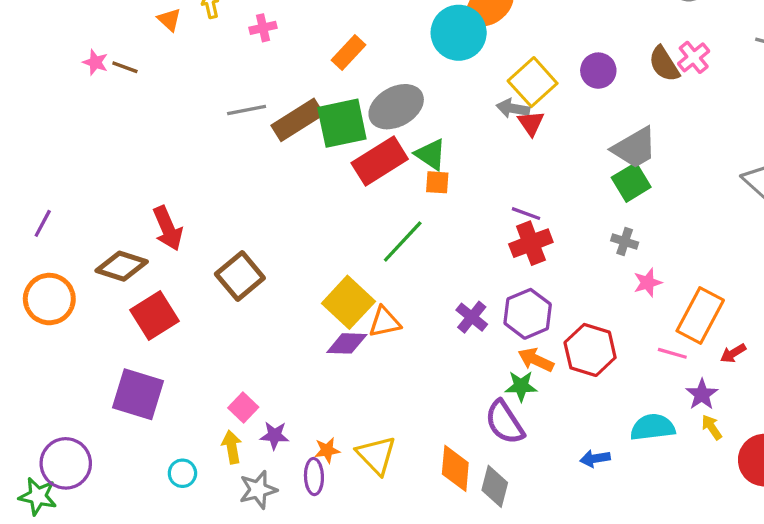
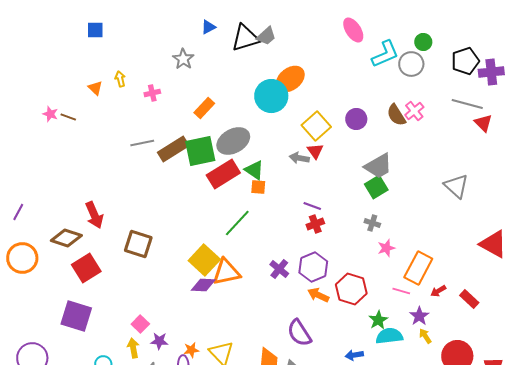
gray arrow: (513, 108) -> (299, 158), moved
red cross: (531, 243) -> (315, 224), size x0.7
brown square: (240, 276) -> (138, 244), turned -32
orange triangle: (385, 322) -> (226, 272), size x1.4
green star: (521, 386) -> (378, 320), moved, turned -30

